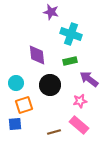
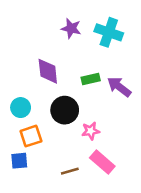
purple star: (51, 12) -> (71, 28), moved
cyan cross: (71, 34) -> (109, 32), moved
purple arrow: (89, 79) -> (119, 87), moved
pink star: (80, 101) -> (91, 131), moved

